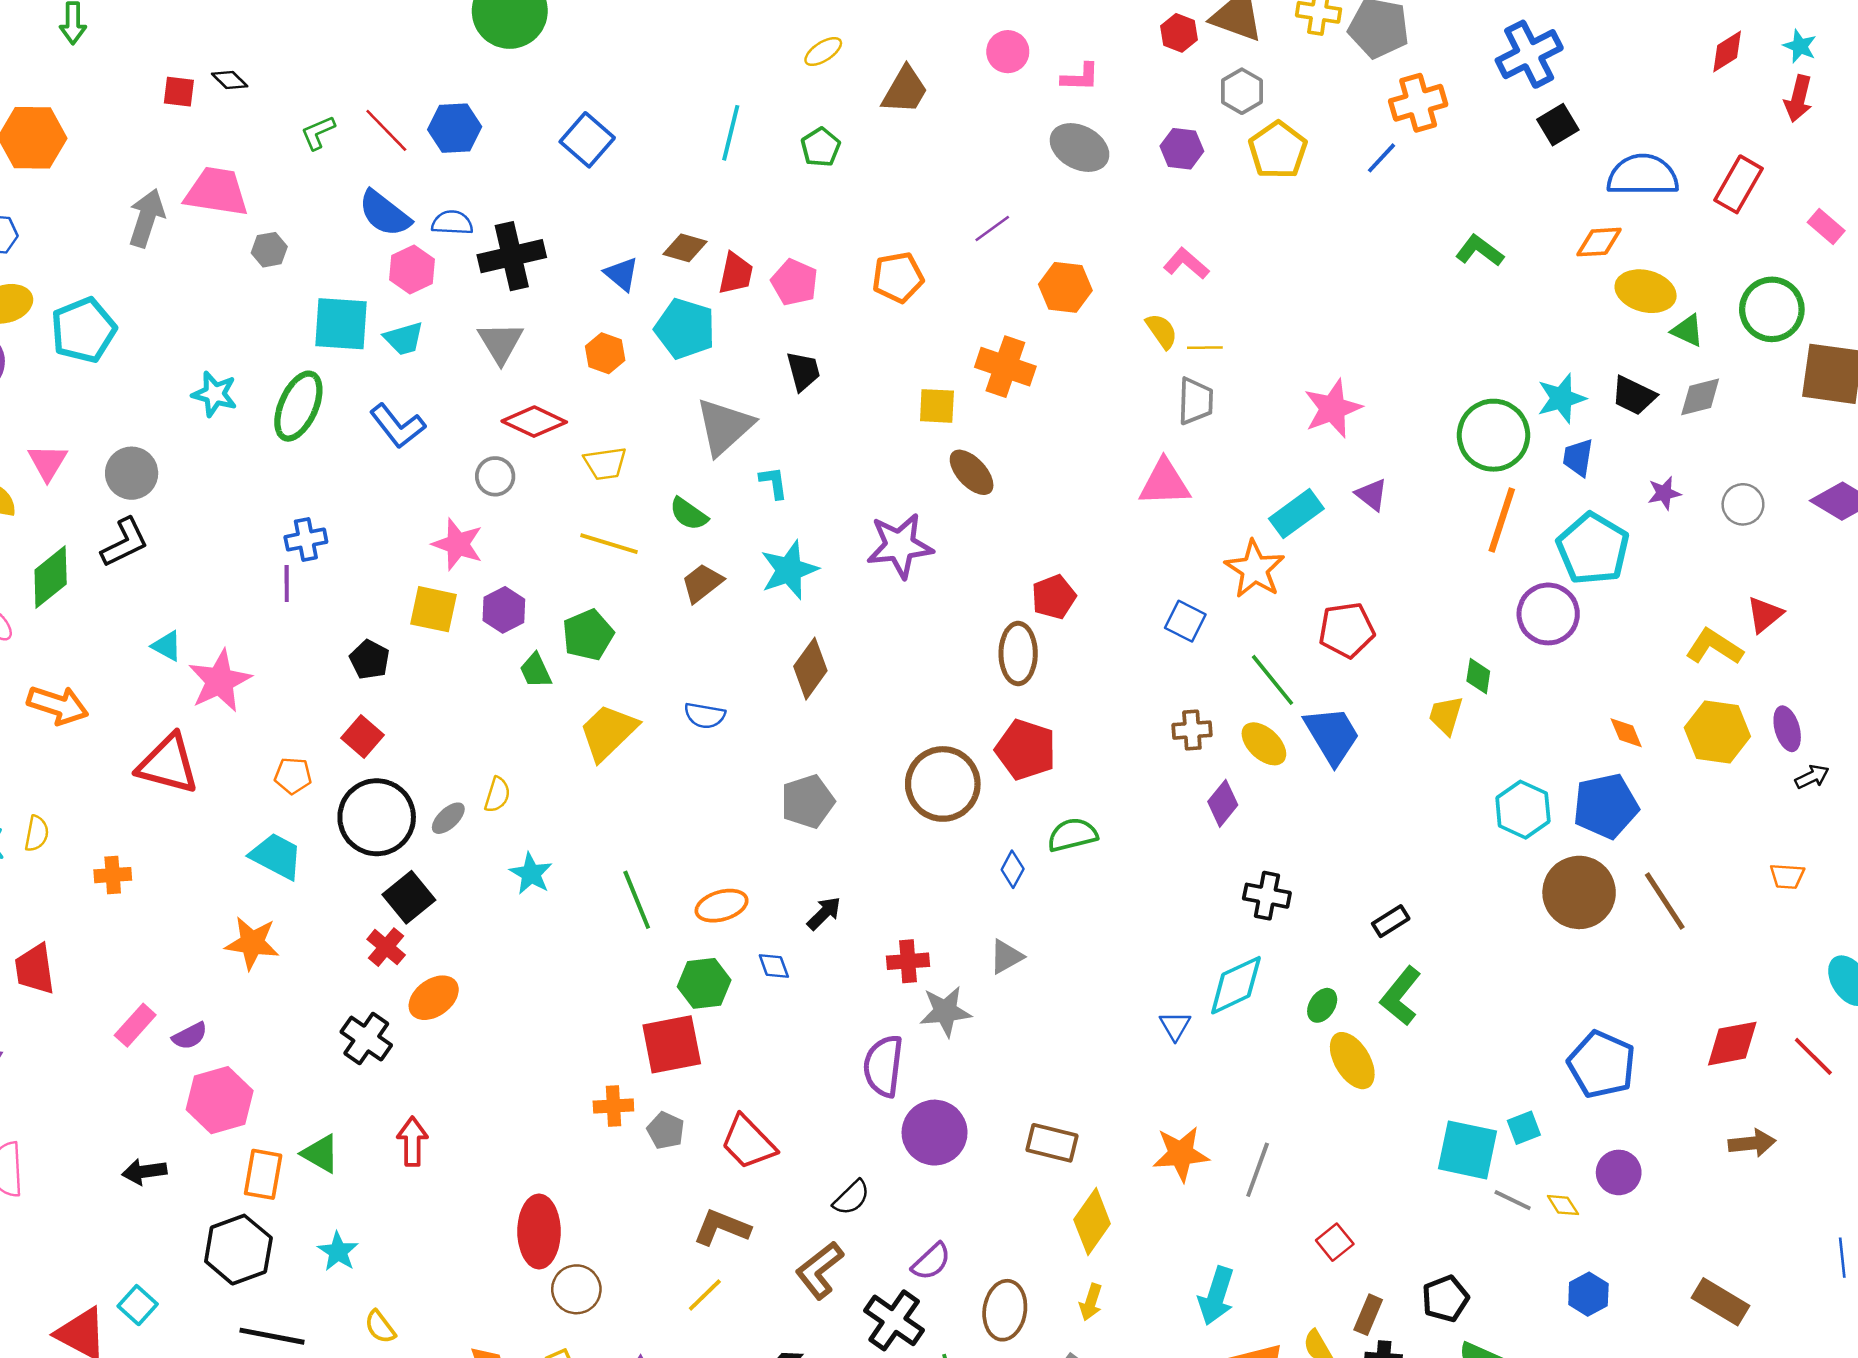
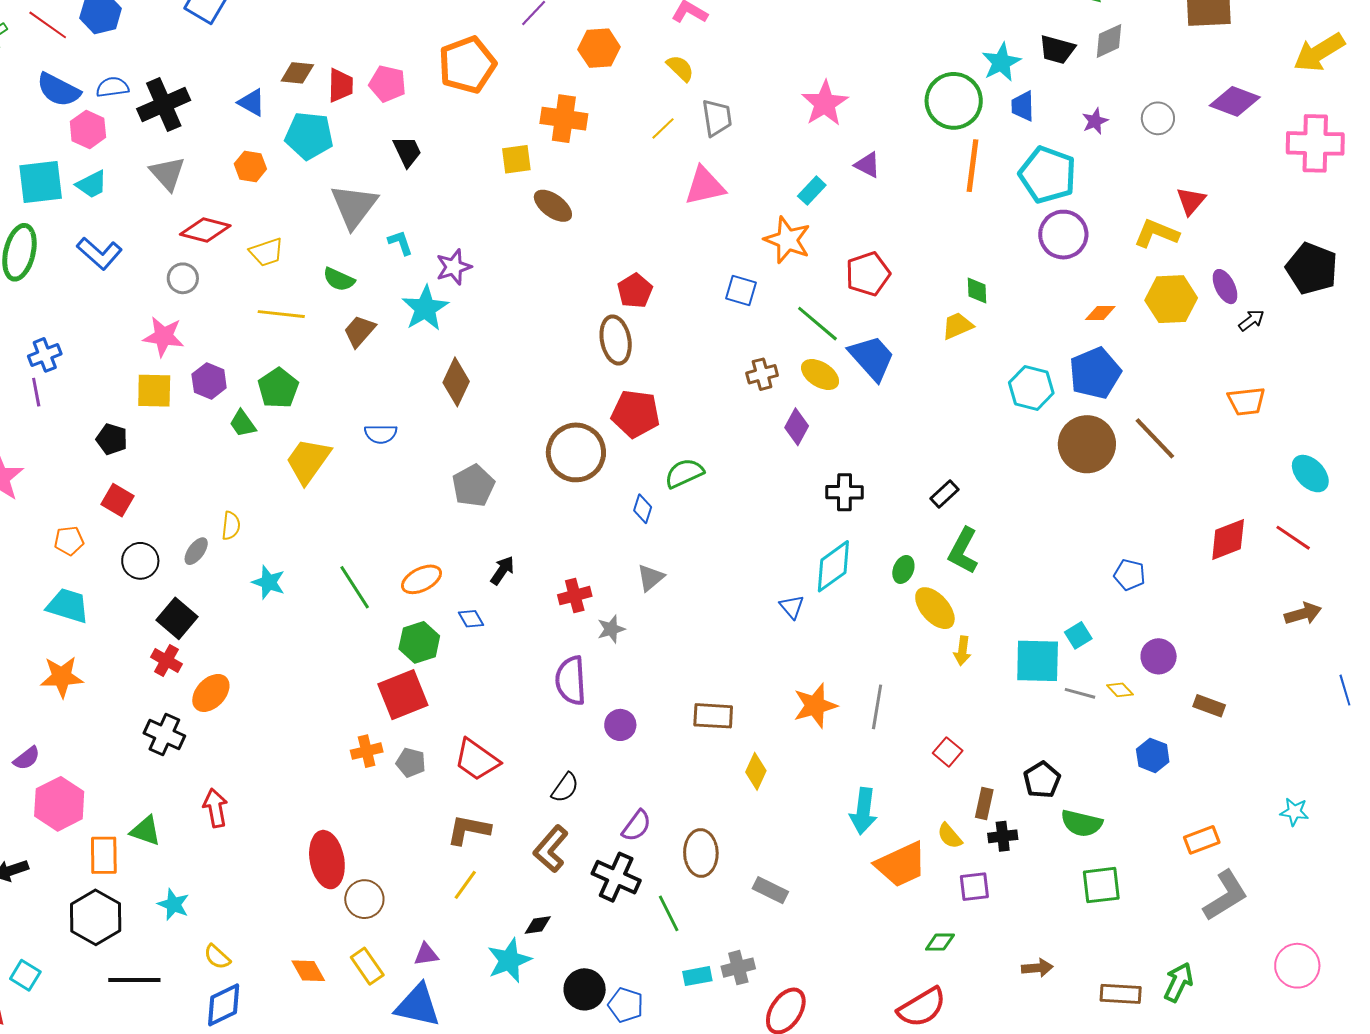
orange pentagon: (898, 277) -> (467, 65), size x1.4
yellow line: (1205, 348) -> (663, 128), moved, turned -32
cyan rectangle: (1296, 514) -> (812, 191), size x0.7
purple star: (900, 546) -> (454, 267), moved, size x0.7
purple circle: (1548, 614) -> (1063, 235), moved
yellow trapezoid: (1446, 715) -> (957, 326), turned 60
orange diamond: (1626, 733) -> (1100, 313), turned -56
black circle: (377, 817) -> (140, 561), size x0.6
orange trapezoid: (1787, 876) -> (1246, 401), size x1.4
gray star: (945, 1011) -> (611, 629), size x0.7
blue pentagon: (1602, 1064) -> (1130, 575), size x0.6
purple circle: (935, 1133) -> (620, 725), size x0.6
brown arrow: (1752, 1143) -> (1303, 614), moved
yellow diamond: (1092, 1222) -> (756, 771), size x0.7
yellow arrow: (1091, 1302) -> (962, 651), moved
brown rectangle: (1720, 1302) -> (1209, 706), moved, size x0.7

